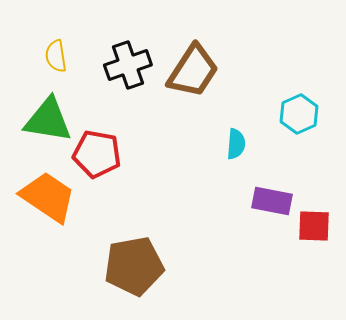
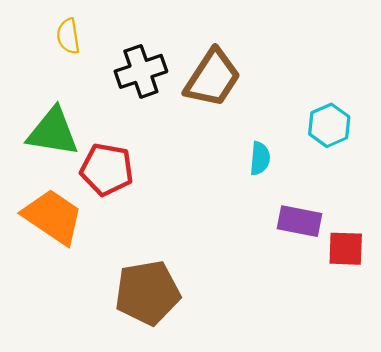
yellow semicircle: (56, 56) -> (68, 36), moved

